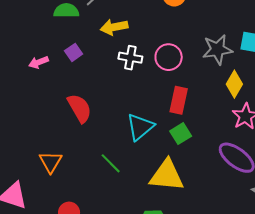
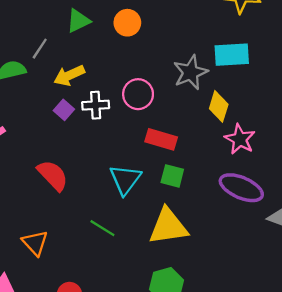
purple square: (74, 52) -> (64, 110), moved
red rectangle: (179, 100) -> (161, 139), turned -72
green square: (181, 134) -> (172, 176), turned -30

